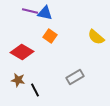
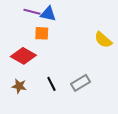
orange square: (50, 36) -> (42, 33), moved, turned -32
black line: (35, 90) -> (51, 84), moved

